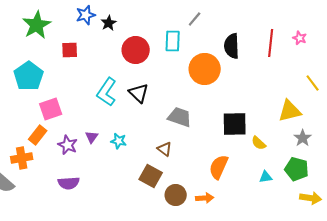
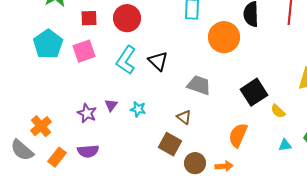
red circle: (136, 50) -> (127, 18), moved
pink square: (51, 109) -> (84, 51), moved
black square: (235, 124) -> (254, 92), turned -32
orange rectangle: (38, 135) -> (57, 157), moved
orange cross: (22, 158) -> (41, 126), turned -30

